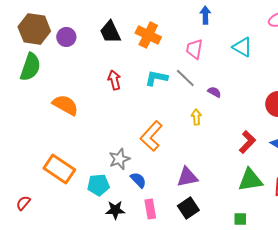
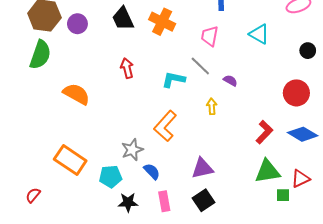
cyan L-shape: (156, 78) -> (173, 79), moved
green square: (240, 219) -> (283, 195), moved

